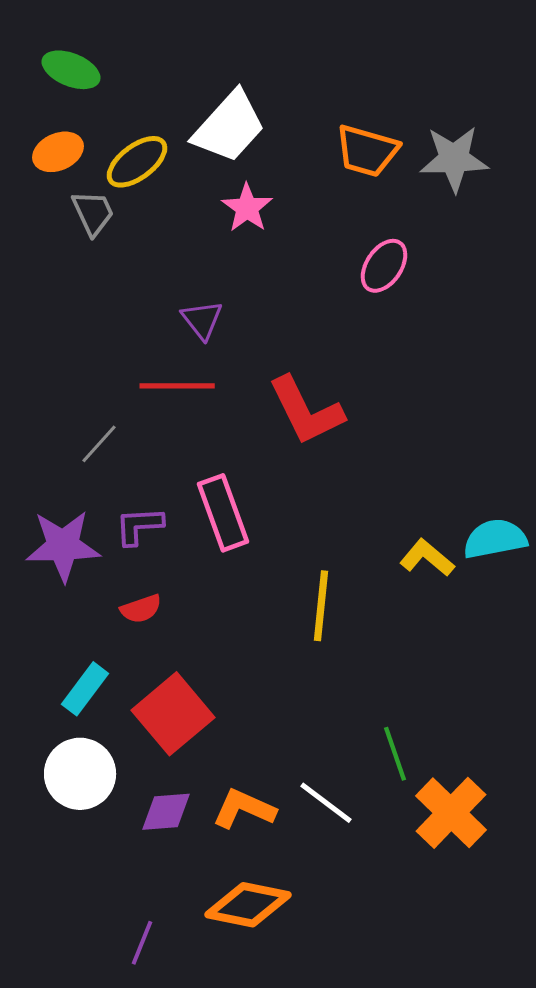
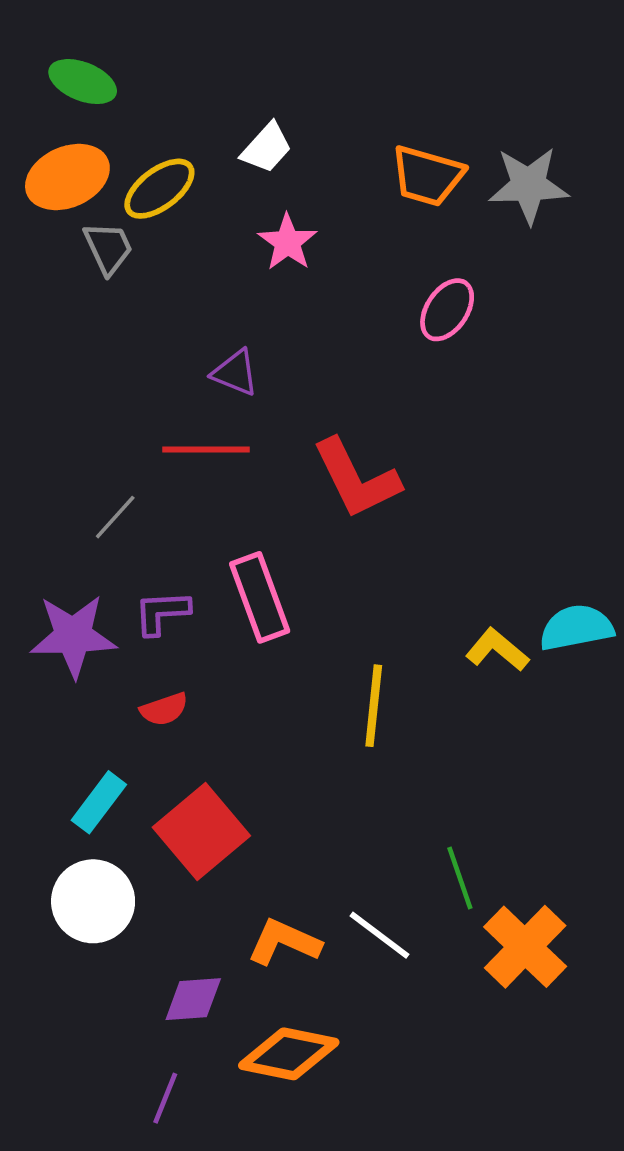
white trapezoid: (229, 127) -> (267, 148), size x0.6
orange ellipse: (58, 152) -> (67, 177), size x1.4
purple triangle: (202, 320) -> (235, 373), turned -30
purple diamond: (166, 812) -> (193, 999), moved

